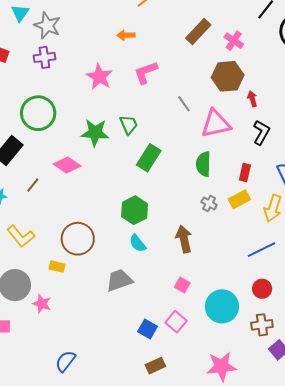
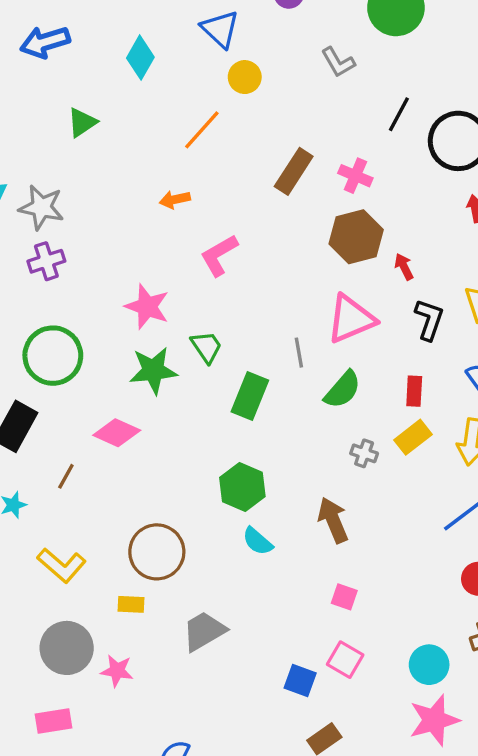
pink star: (99, 77) -> (147, 307), moved
gray line: (184, 104) -> (299, 353), moved, turned 36
green semicircle: (203, 164) -> (343, 390), turned -130
gray trapezoid: (119, 280) -> (204, 631), moved
cyan circle: (222, 306) -> (429, 665), moved, size x0.7

